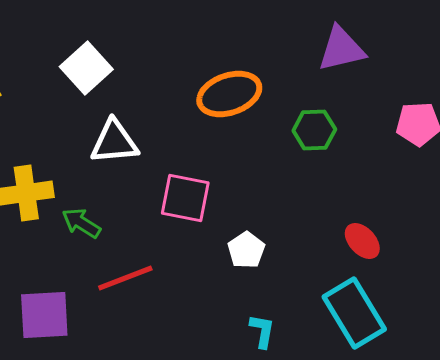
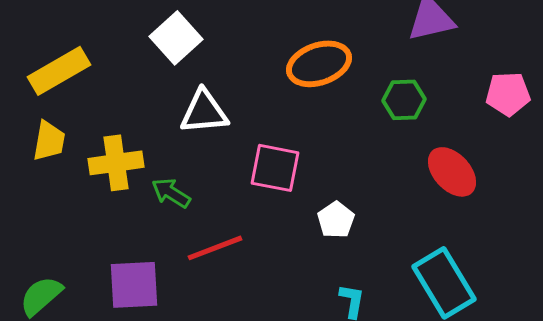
red ellipse: (362, 241) -> (452, 172), moved, size x1.4

